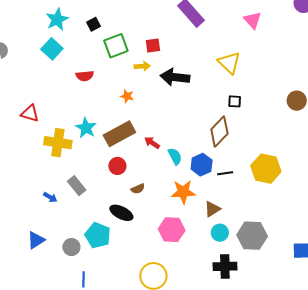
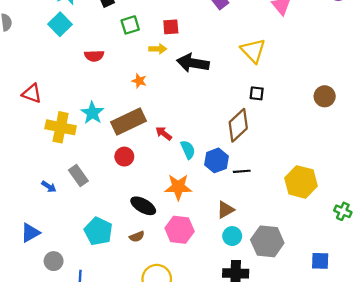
green square: (116, 46) -> (130, 25), size x0.7
yellow hexagon: (266, 169) -> (301, 182), moved
brown semicircle: (138, 189) -> (137, 237), moved
orange star: (183, 192) -> (178, 187), moved
black ellipse: (121, 213) -> (143, 206), moved
gray circle: (71, 247) -> (54, 261), moved

